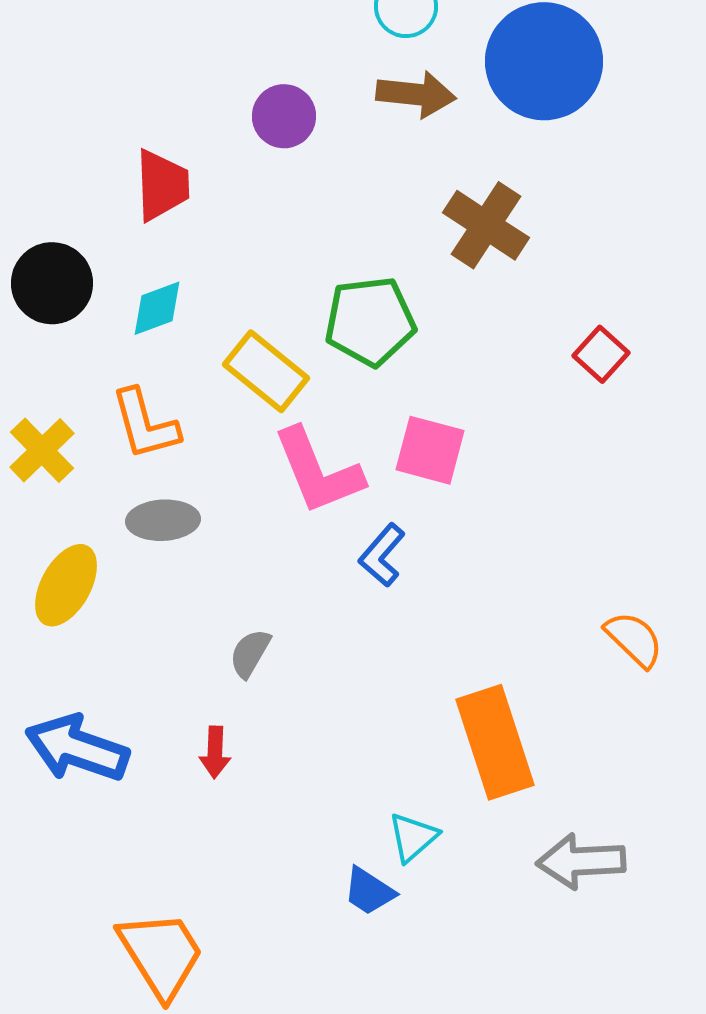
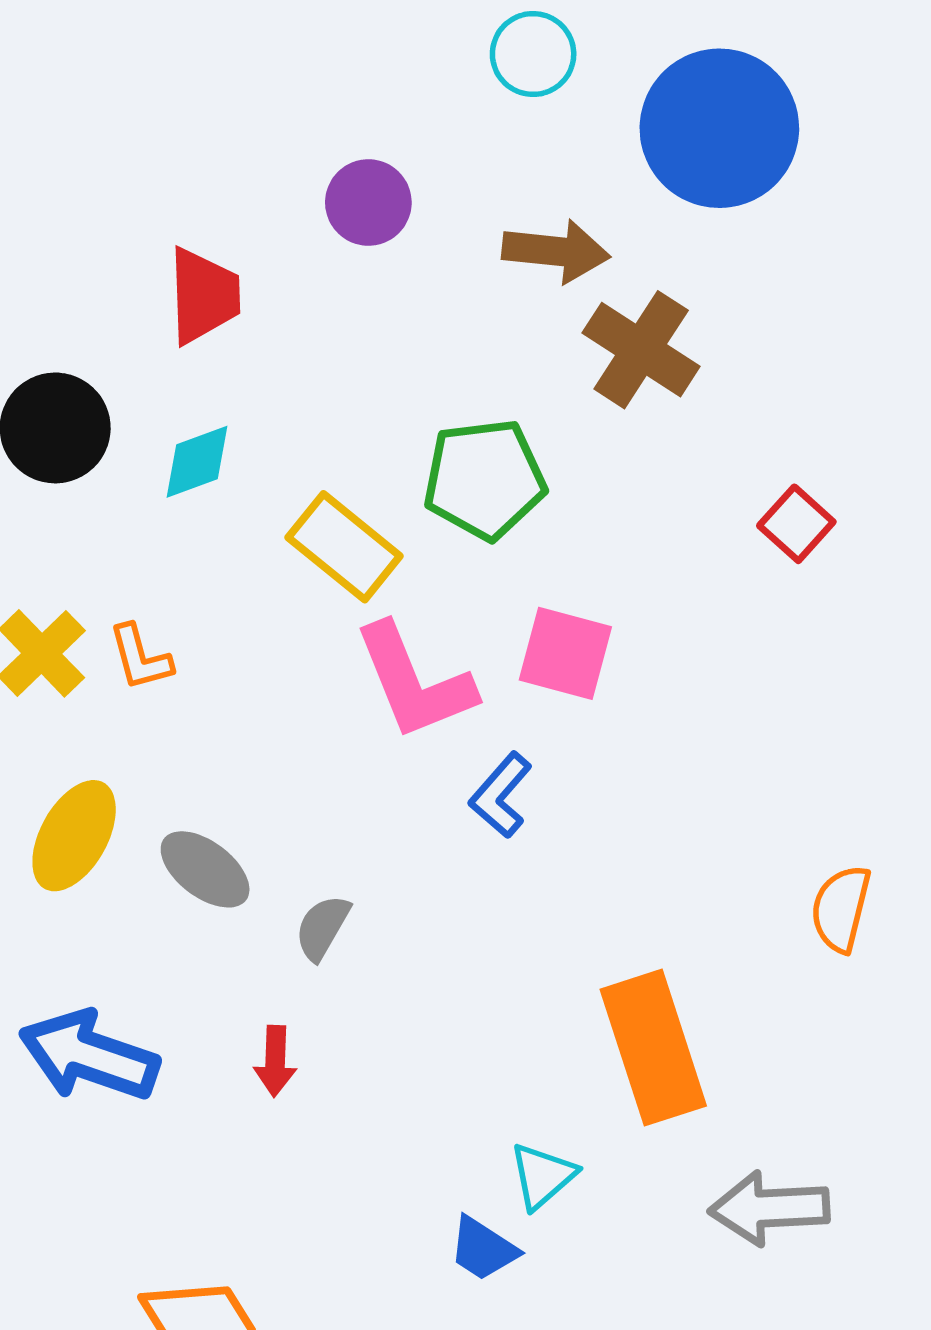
brown arrow: (416, 94) -> (556, 251), moved
orange L-shape: (145, 424) -> (140, 657), moved, size x0.7
gray ellipse: (163, 520) -> (205, 869), moved, turned 40
orange semicircle: (634, 639) -> (841, 909), turned -120

